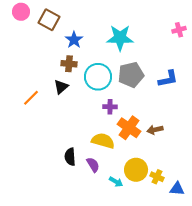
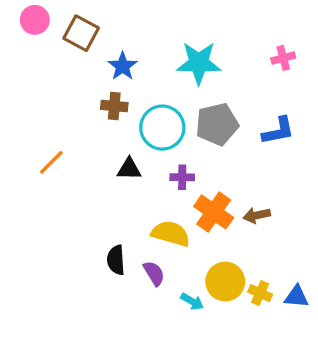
pink cross: (179, 30) -> (283, 58), moved
black triangle: (61, 87) -> (129, 169), moved, turned 42
blue triangle: (177, 189) -> (296, 296), moved

